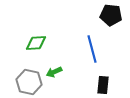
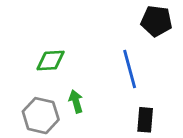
green arrow: (54, 72) -> (76, 101), turned 98

